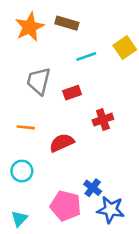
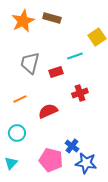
cyan line: (86, 57) -> (75, 56), moved
orange line: (26, 127) -> (20, 99), turned -32
cyan triangle: (19, 219) -> (11, 163), moved

